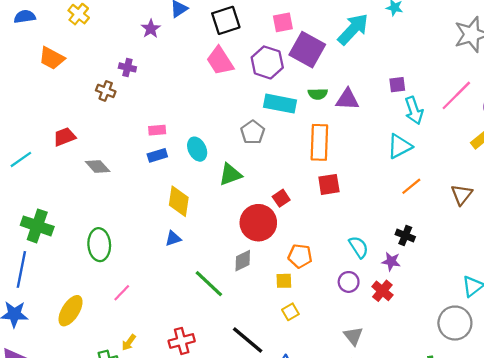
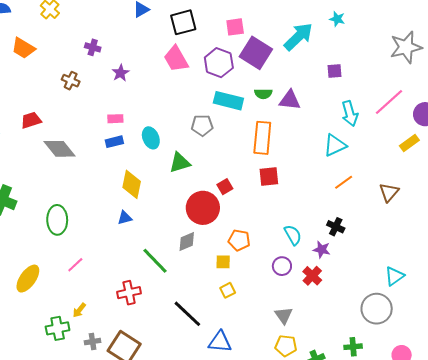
purple star: (151, 29) -> (121, 73), moved
purple cross: (127, 67) -> (93, 47), moved
purple square: (397, 85) -> (335, 71), moved
gray pentagon: (253, 132) -> (202, 125), turned 30
gray diamond: (98, 167) -> (60, 149), size x1.4
red cross: (182, 341) -> (129, 293), moved

